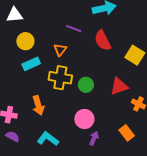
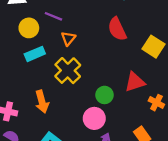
purple line: (74, 29) -> (53, 16), moved
yellow cross: (60, 78) -> (68, 71), turned 35
green circle: (86, 85) -> (105, 95), moved

